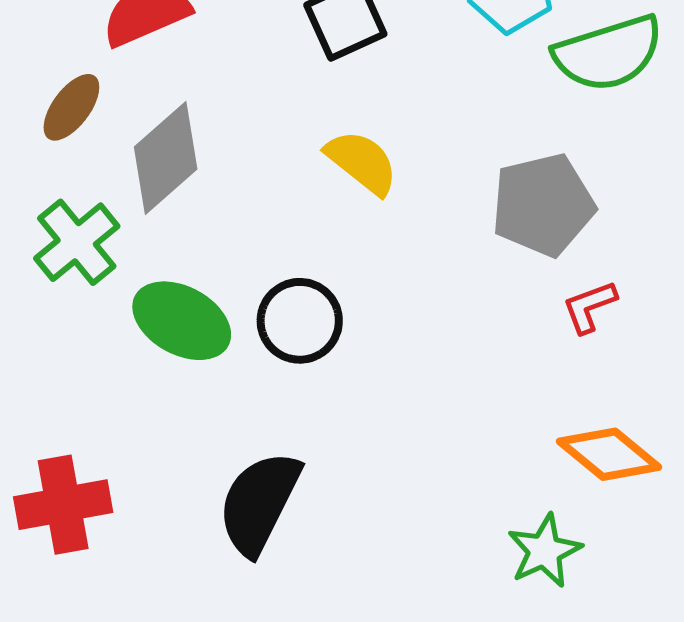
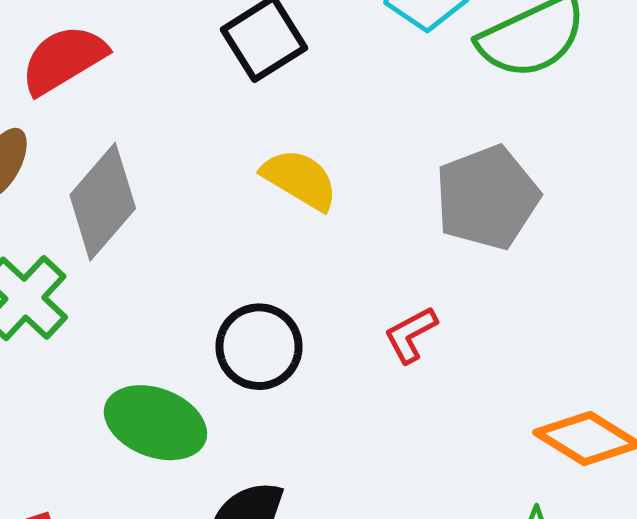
red L-shape: (589, 307) -> (411, 335), moved
green ellipse: (182, 321) -> (155, 423), moved

